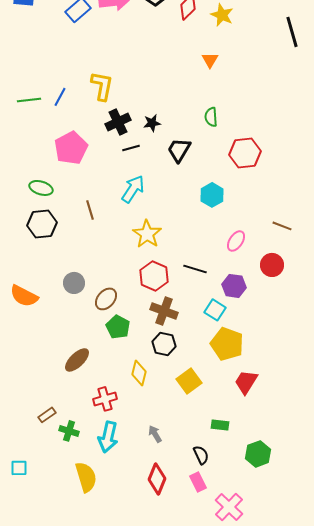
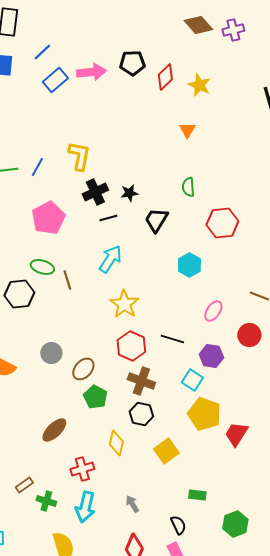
green ellipse: (41, 188) -> (42, 267), moved
red trapezoid: (246, 382) -> (236, 434), moved

